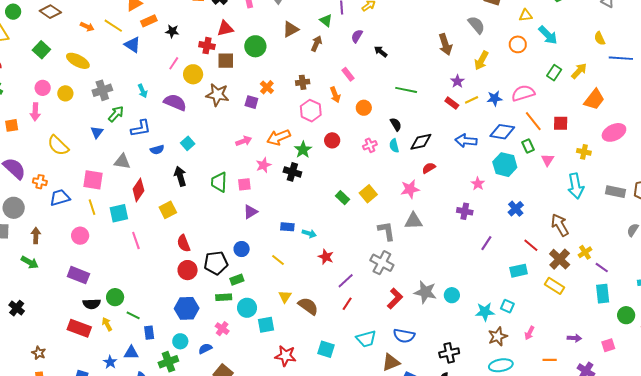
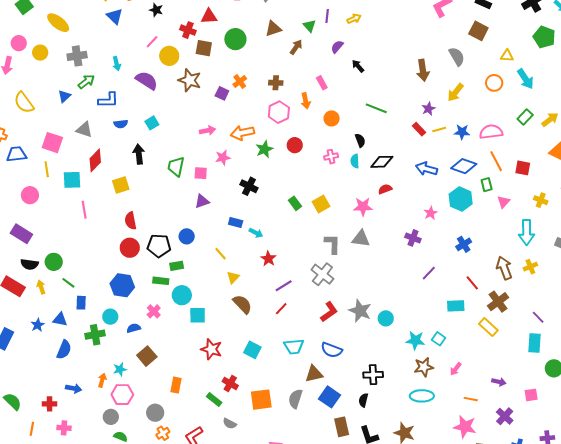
black cross: (292, 172) -> (249, 186), moved
yellow cross: (585, 252) -> (530, 267), moved
yellow triangle: (285, 297) -> (233, 277), moved

